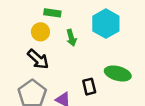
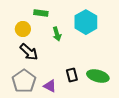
yellow circle: (40, 32) -> (23, 29), moved
green ellipse: (118, 73) -> (98, 76), moved

